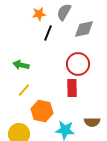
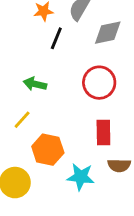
green arrow: (21, 65) -> (35, 84), moved
red rectangle: (72, 88) -> (103, 133), moved

